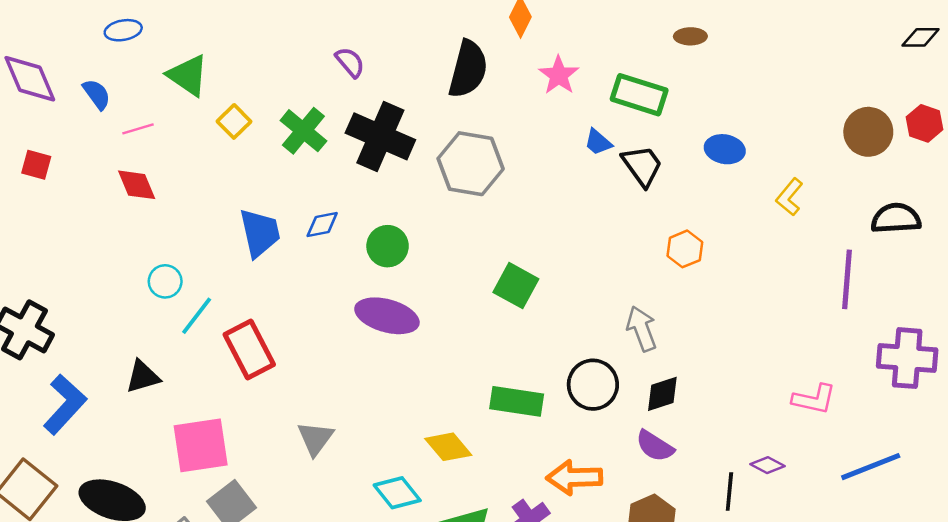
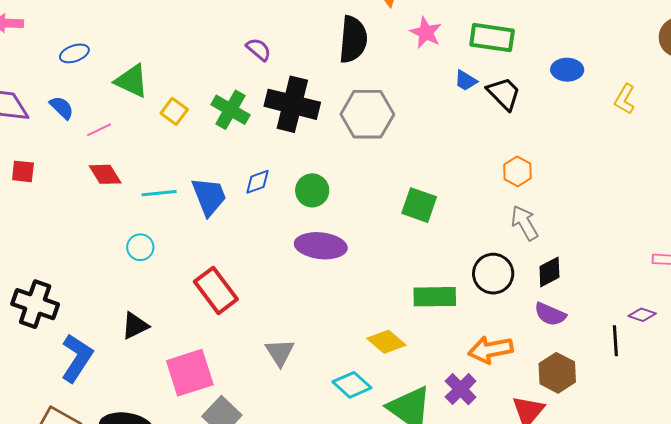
orange hexagon: (685, 249) -> (517, 171), moved
cyan line: (197, 316) -> (159, 193), moved, turned 56

